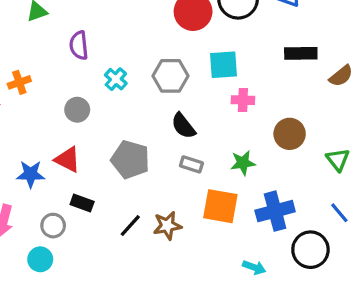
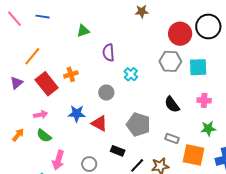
gray hexagon: (171, 76) -> (170, 61), moved
pink cross: (243, 100) -> (204, 100), moved
gray rectangle: (191, 164) -> (172, 138), moved
blue star: (31, 174) -> (77, 114), moved
black rectangle: (82, 203) -> (118, 151), moved

